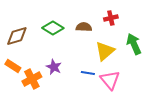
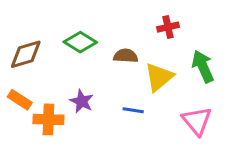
brown semicircle: (84, 27) -> (126, 56), moved
orange cross: (32, 79) -> (48, 119), turned 30
pink triangle: (110, 80) -> (197, 121), moved

